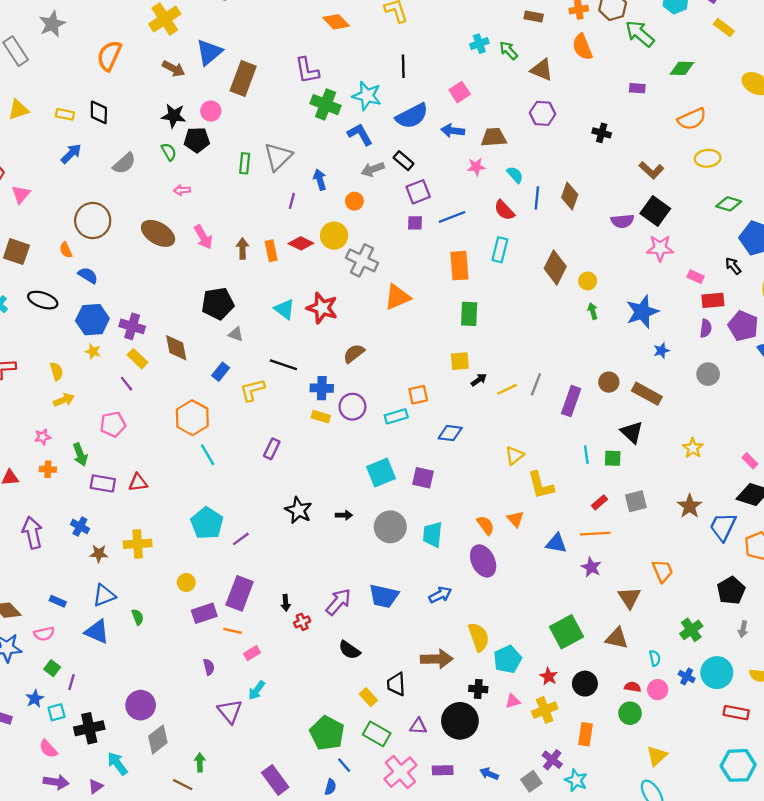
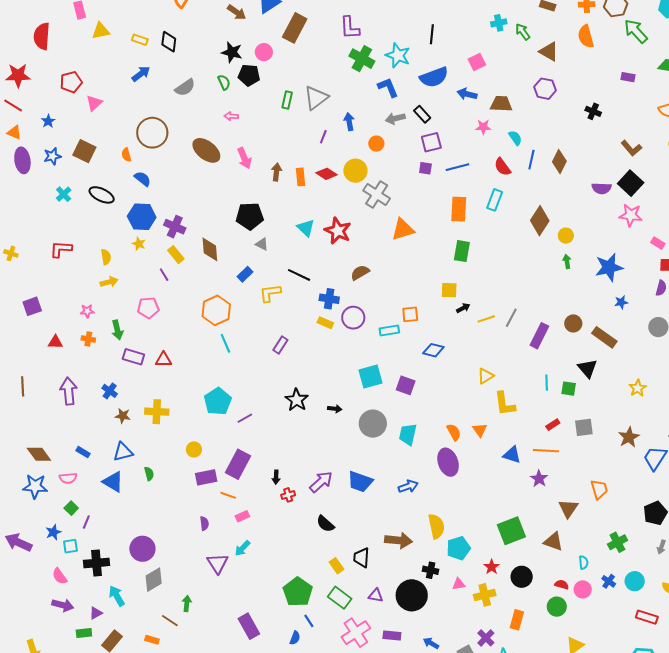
cyan circle: (717, 673) -> (635, 581), size x0.7

